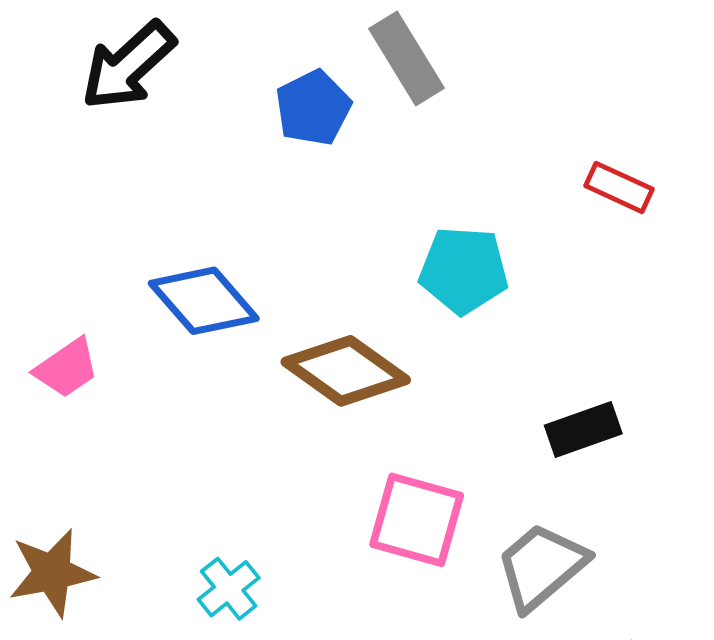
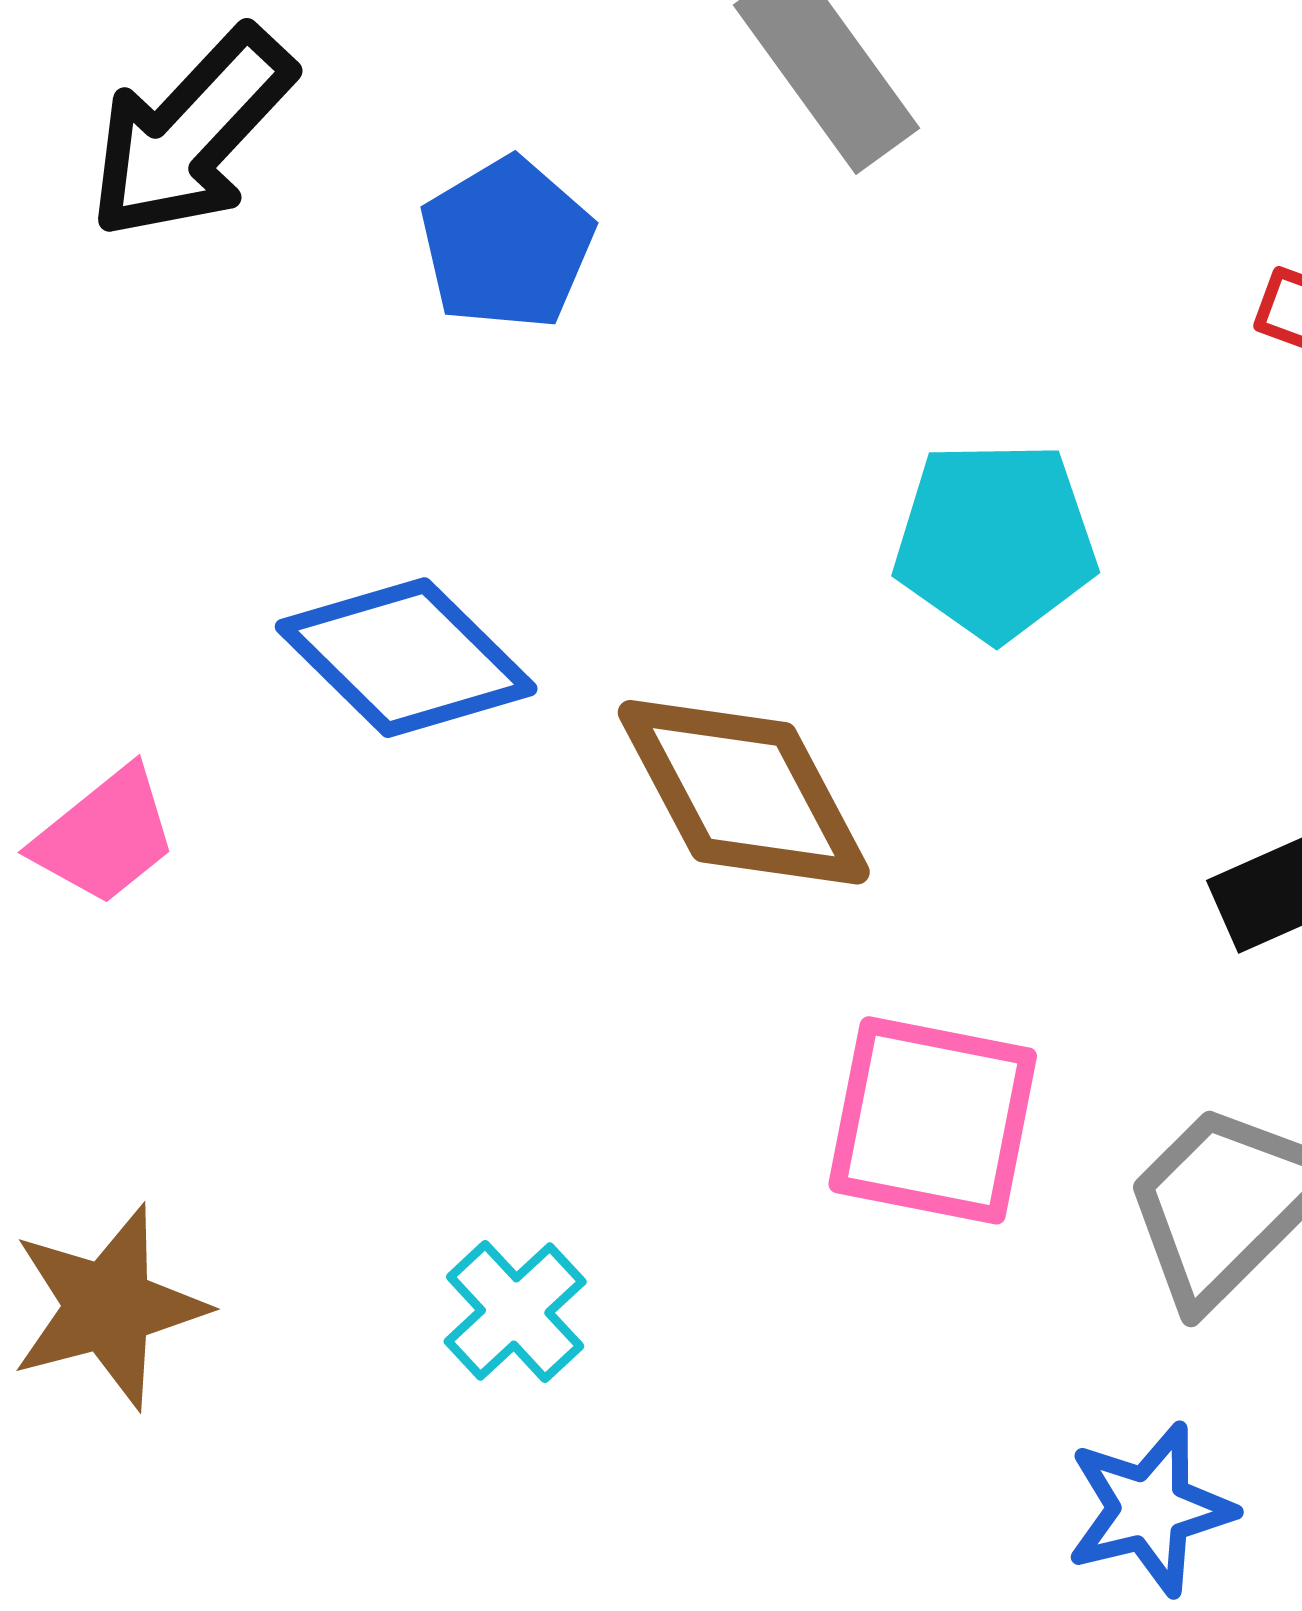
blue pentagon: (313, 108) -> (507, 244), moved
brown diamond: (346, 371) -> (744, 792), turned 31

